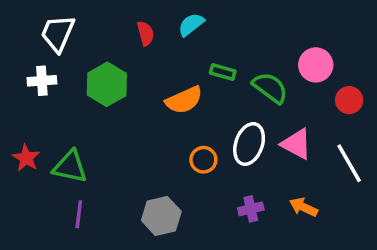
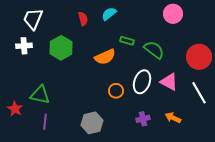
pink circle: (316, 65) -> (173, 14), moved
red circle: (349, 100) -> (199, 57), size x1.6
red star: (26, 158) -> (15, 109), moved

